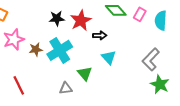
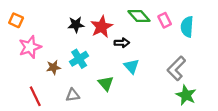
pink rectangle: (140, 14) -> (165, 20), turned -56
brown star: (36, 49) -> (53, 67), moved
cyan cross: (60, 50) -> (79, 59), size x0.7
gray triangle: (66, 88) -> (73, 95), moved

